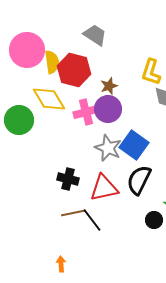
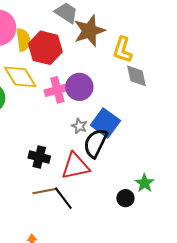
brown star: (109, 86) -> (89, 31), moved, size x1.8
gray star: (108, 148) -> (79, 126), size x0.6
black semicircle: (139, 180) -> (95, 143), moved

